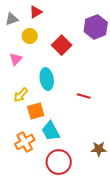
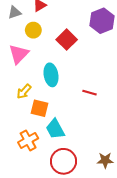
pink triangle: (16, 59) -> (19, 54), size x1.5
orange square: (36, 111) -> (40, 108), turned 30
brown star: (99, 149) -> (105, 160), moved

